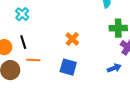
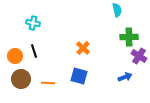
cyan cross: (22, 14) -> (33, 23), turned -32
orange line: (33, 60) -> (48, 83), moved

